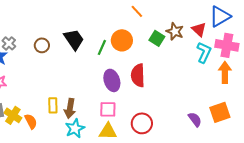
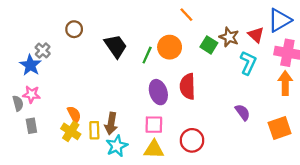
brown circle: (42, 45) -> (74, 29), moved
cyan L-shape: (204, 52) -> (248, 63), moved
yellow rectangle: (53, 105) -> (94, 130), moved
yellow cross: (13, 115) -> (71, 131), moved
purple semicircle: (195, 119) -> (243, 112), moved
orange semicircle: (31, 121) -> (74, 115), moved

